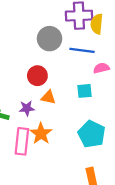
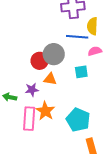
yellow semicircle: (97, 24) -> (92, 26), moved
gray circle: (50, 39) -> (54, 54), moved
cyan pentagon: (92, 134) -> (78, 120), moved

